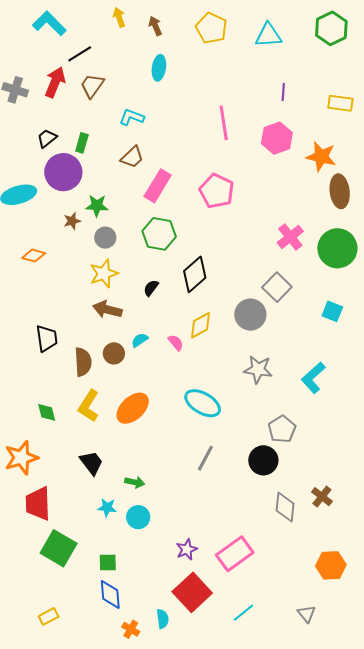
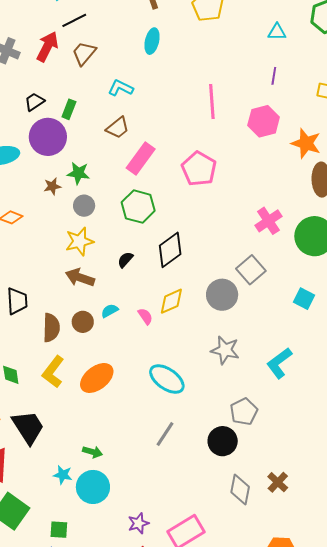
cyan triangle: (268, 35) -> (277, 32), moved, size x0.7
black trapezoid: (91, 463) -> (28, 427), moved, size x1.4
cyan circle: (138, 517) -> (93, 487), size x1.4

